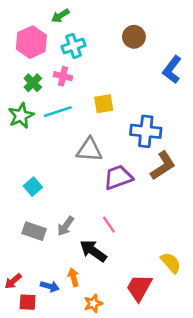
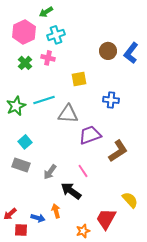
brown circle: (134, 37) -> (108, 51), moved
cyan line: (58, 112) -> (44, 100), moved
green star: (21, 116) -> (16, 106), moved
blue cross: (146, 131) -> (111, 100), size x0.7
brown L-shape: (163, 166) -> (118, 151), moved
gray rectangle: (34, 231) -> (21, 165), moved
orange star: (93, 303) -> (83, 231), moved

